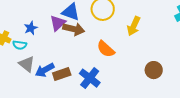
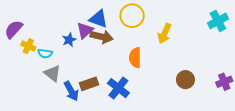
blue star: (31, 28) -> (69, 40), moved
orange semicircle: (106, 49) -> (135, 58), turned 48
blue arrow: (45, 70) -> (71, 91), moved, turned -90

